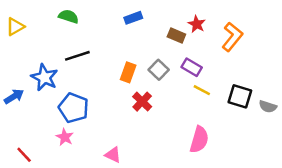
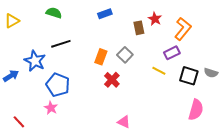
brown rectangle: (176, 36) -> (139, 28), turned 56
purple rectangle: (192, 67) -> (172, 53), moved, turned -56
gray semicircle: (268, 107) -> (211, 73), moved
pink semicircle: (199, 140) -> (196, 110), moved
pink triangle: (113, 155) -> (124, 122), moved

